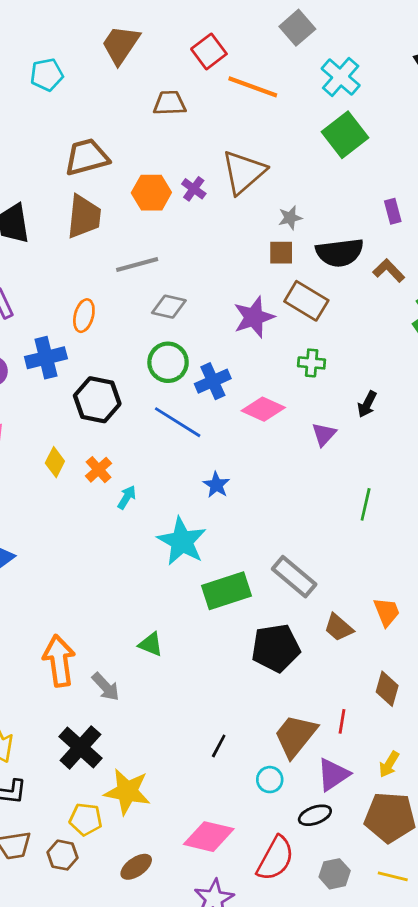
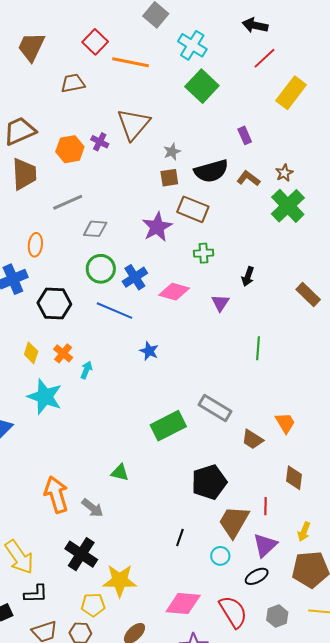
cyan star: (182, 541) -> (45, 397), moved
black pentagon: (276, 648) -> (209, 482), moved
red semicircle: (275, 858) -> (233, 612), turned -52

